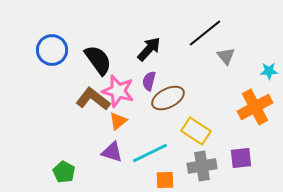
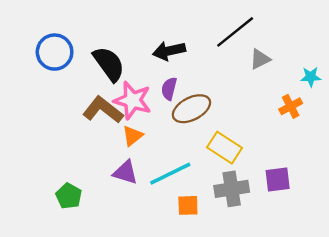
black arrow: (149, 49) -> (169, 51), turned -144
gray triangle: (226, 56) -> (260, 59), turned 42
orange cross: (255, 107) -> (291, 106), moved, size x0.6

